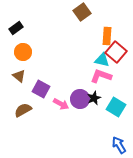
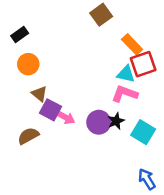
orange rectangle: (107, 36) -> (132, 44), turned -48
red square: (116, 52) -> (143, 64), turned 30
brown triangle: (19, 76) -> (39, 94), moved
pink arrow: (61, 104) -> (65, 117), moved

